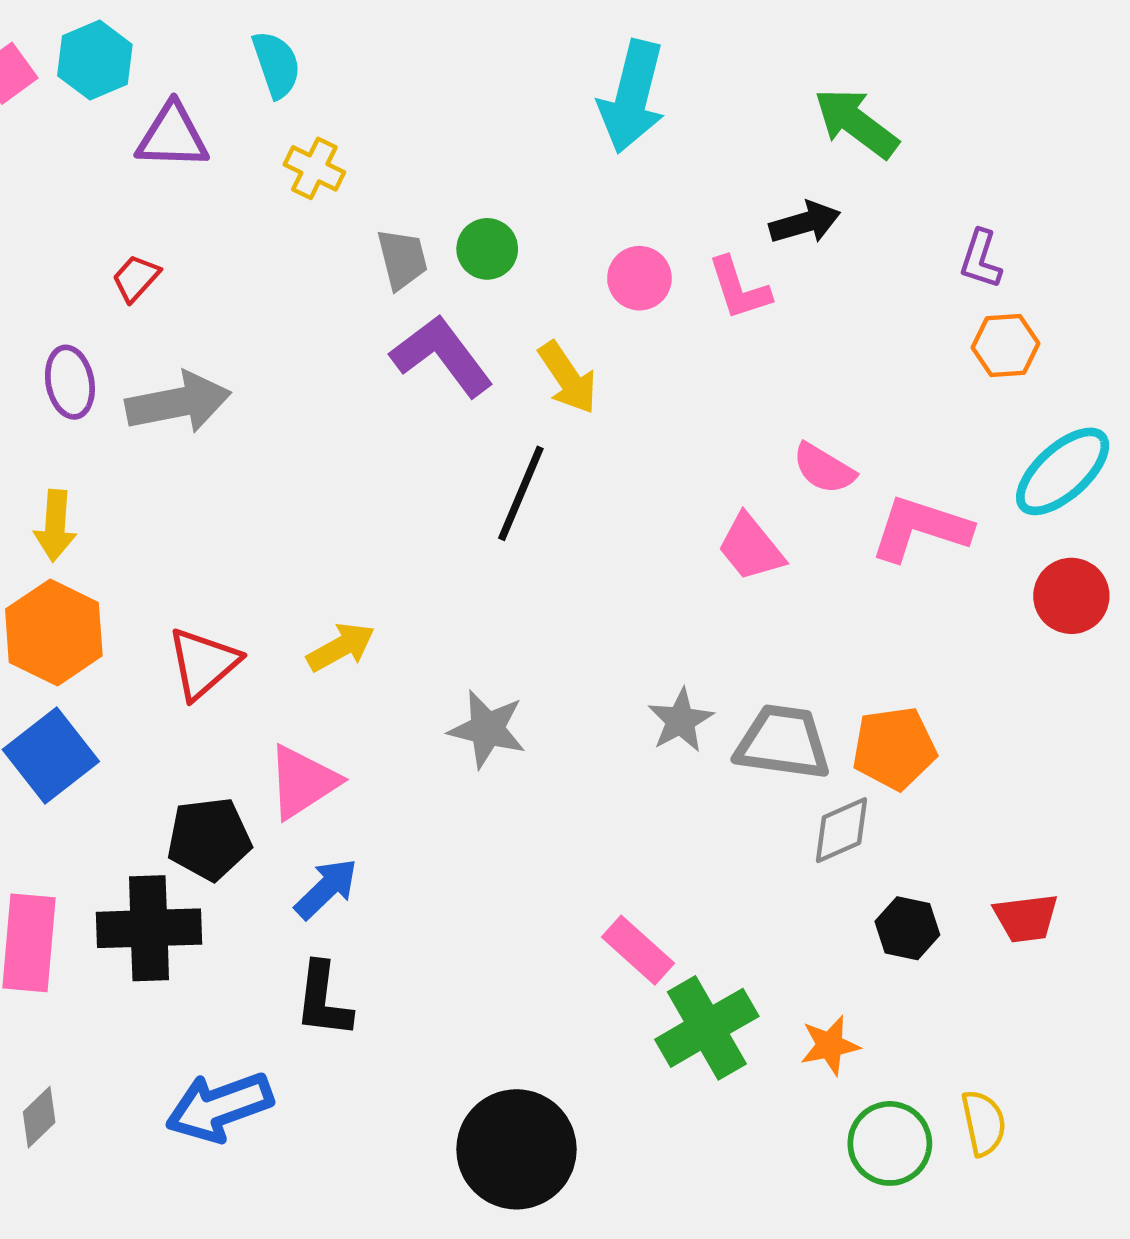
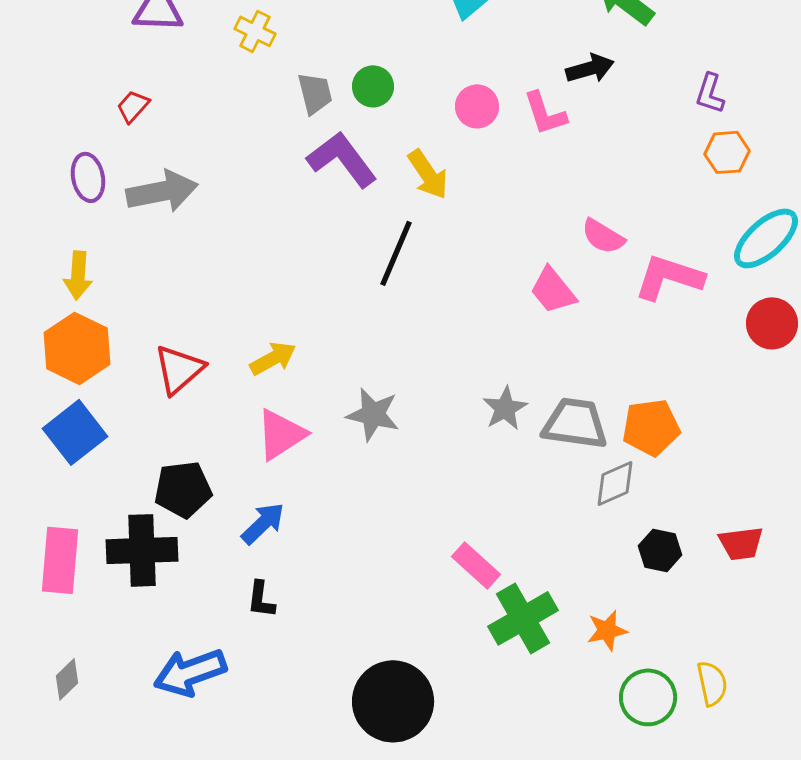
pink triangle: (303, 782) -> (281, 434), moved
black L-shape: (323, 1000) -> (261, 599), size x0.7

